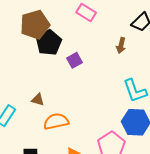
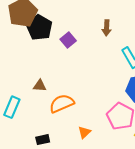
brown arrow: (121, 45) -> (107, 28), moved

